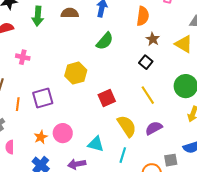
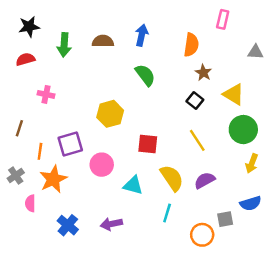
green semicircle: (105, 41) -> (145, 75), turned -78
yellow triangle: (184, 44) -> (234, 94), moved
red square: (107, 98) -> (148, 144), turned 30
pink circle: (63, 133) -> (102, 165), moved
orange star: (41, 137) -> (53, 179), moved, size x1.6
cyan triangle: (96, 144) -> (133, 185), moved

